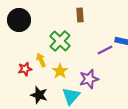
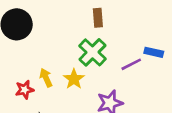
green cross: (60, 41) -> (93, 52), moved
yellow star: (60, 71) -> (74, 79), moved

